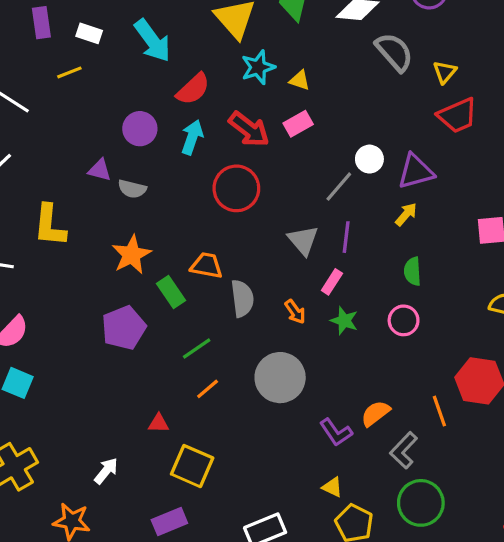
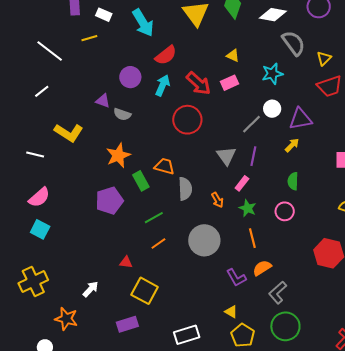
cyan star: (258, 67) -> (272, 74), moved
yellow L-shape: (50, 225) -> (69, 133), turned -68
orange line: (439, 411) -> (252, 238), moved

